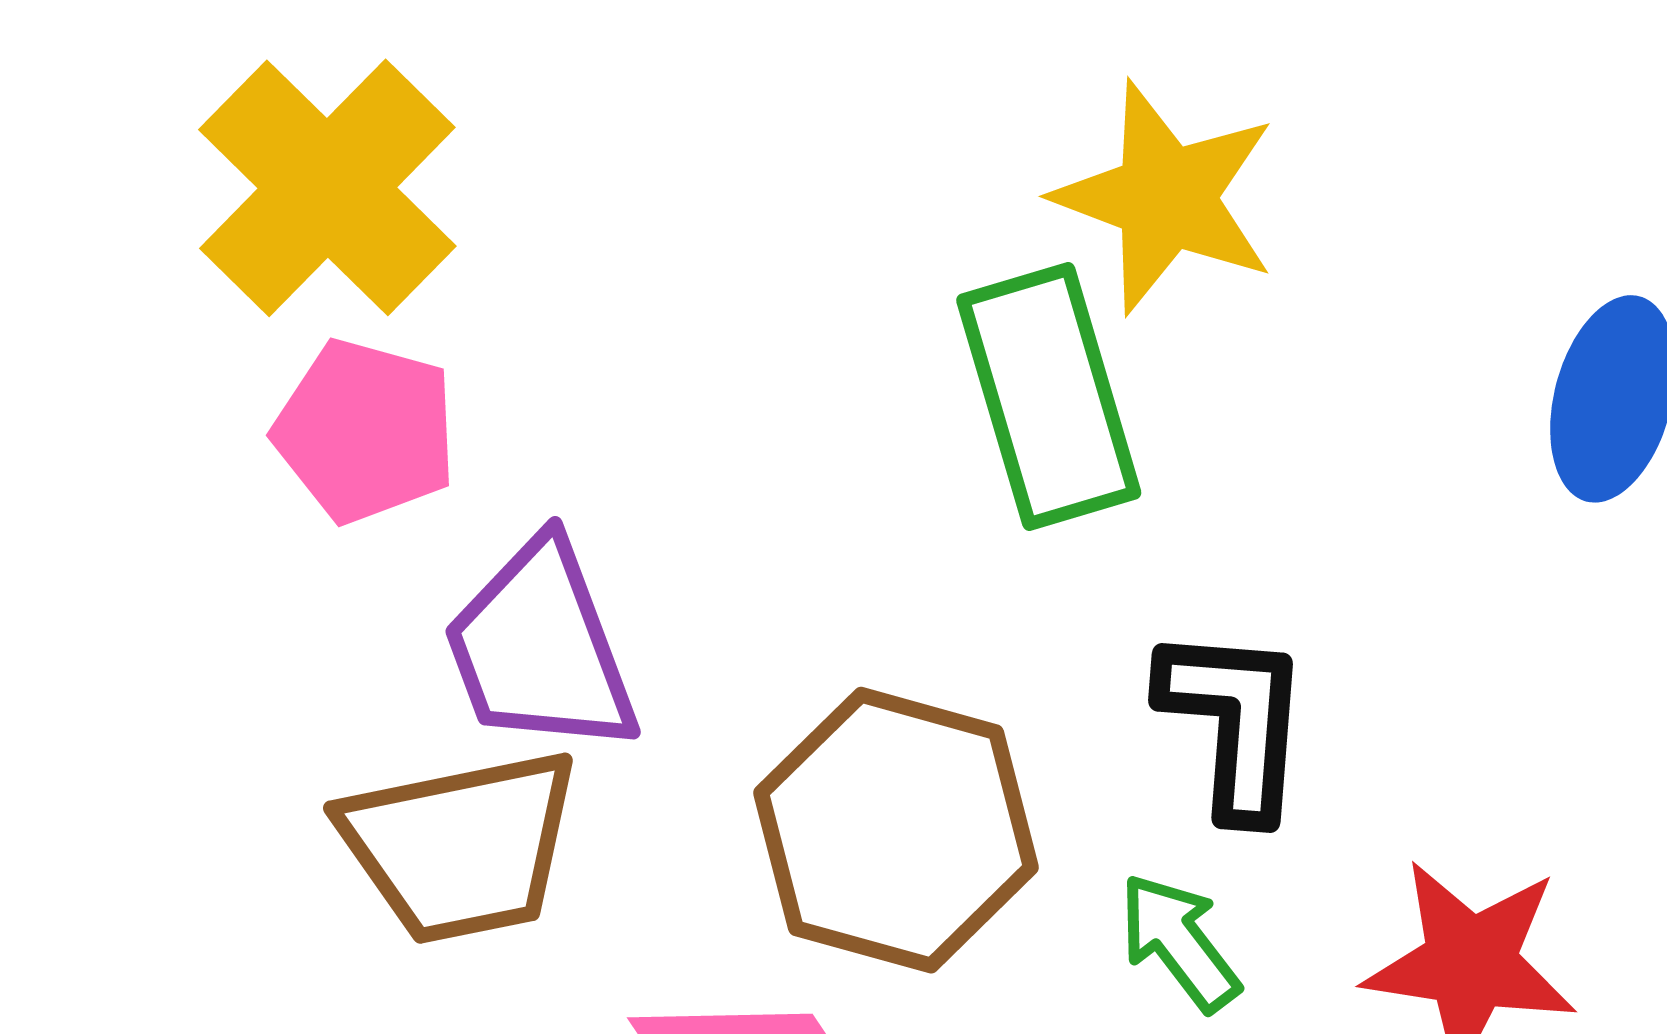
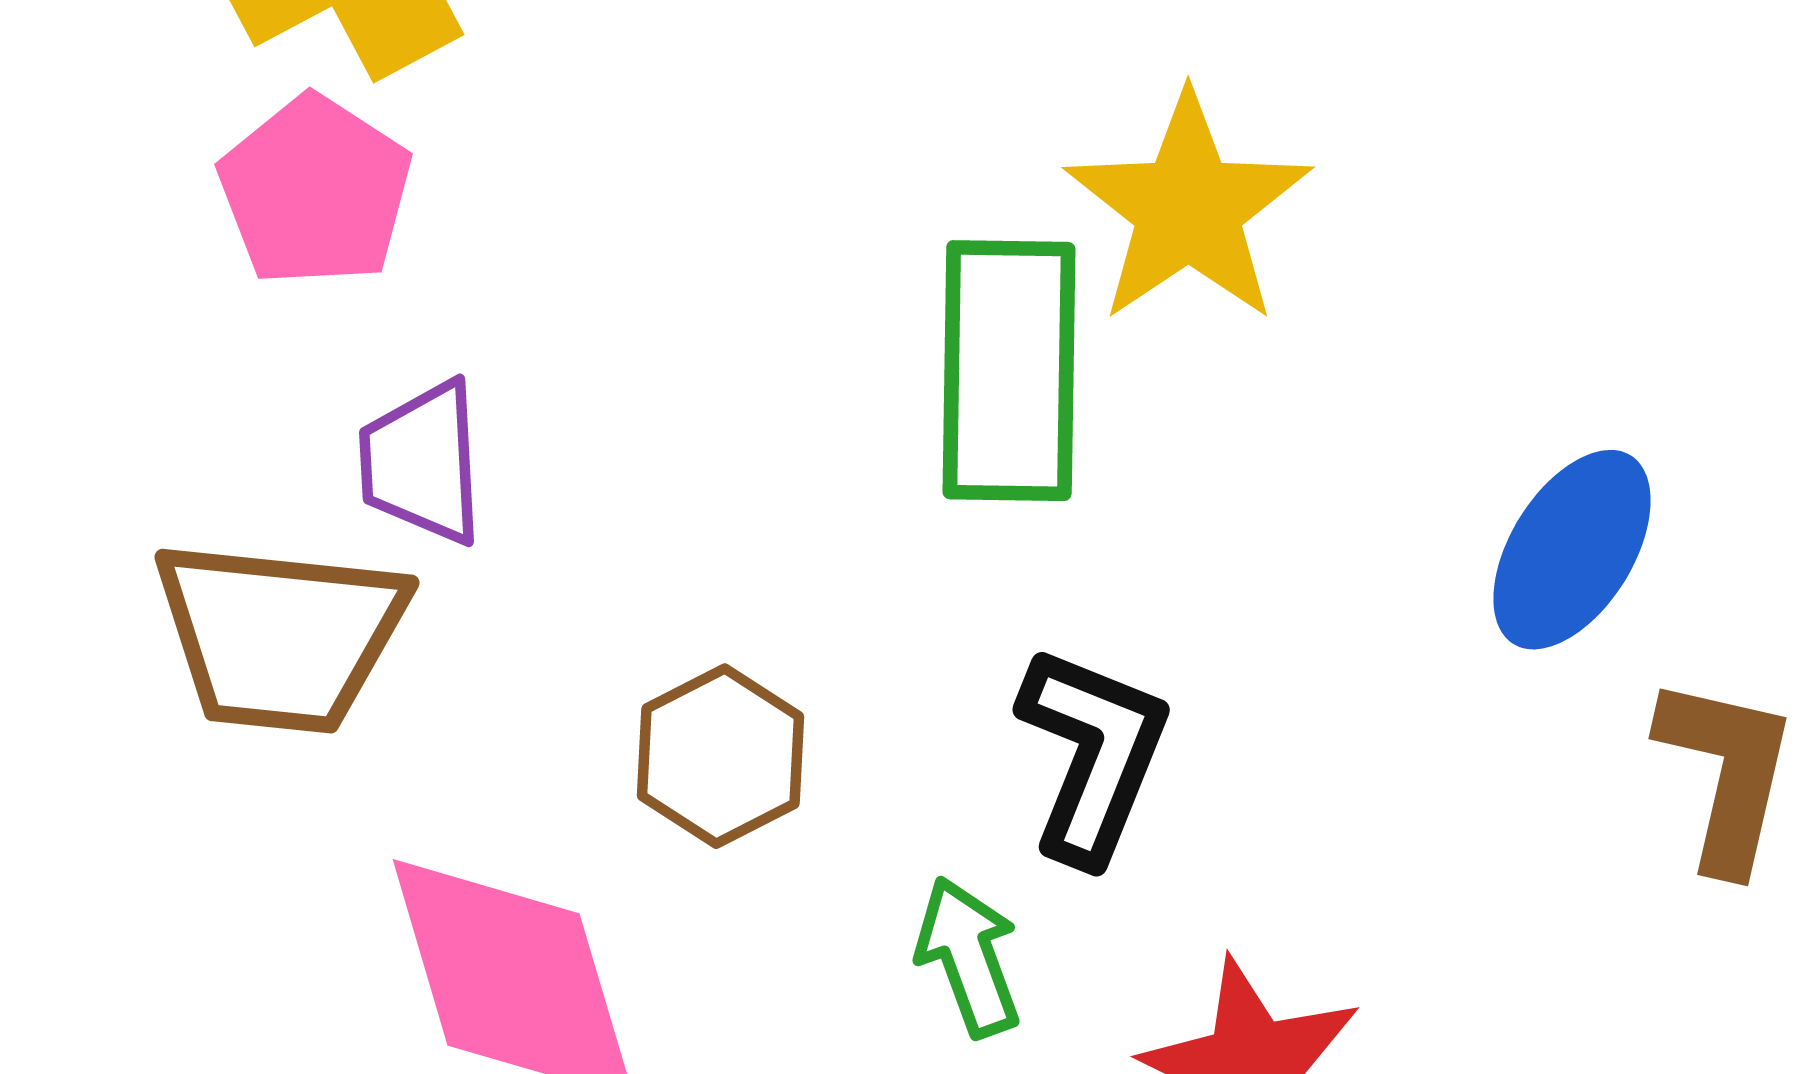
purple trapezoid: (540, 648) -> (422, 463), size x0.7
brown hexagon: (896, 830) -> (721, 756), size x0.6

